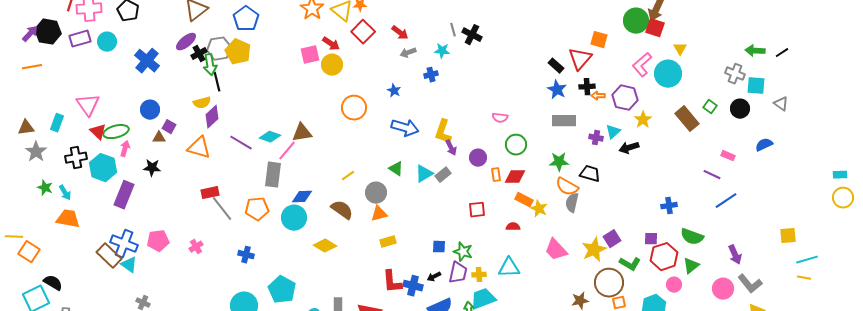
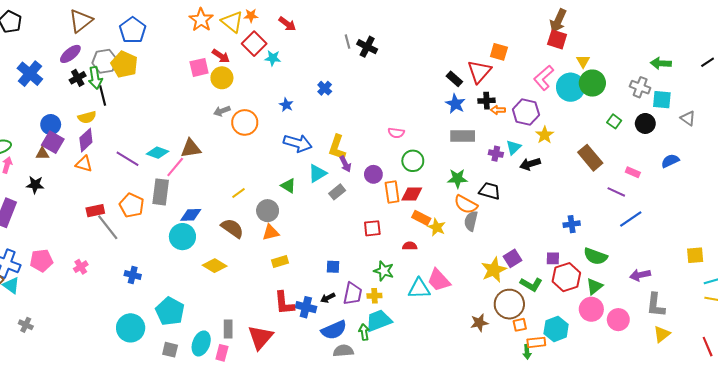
green circle: (636, 21) -> (592, 83), moved
red arrow: (400, 33) -> (287, 24), moved
cyan star: (442, 51) -> (273, 58), moved
gray arrow: (408, 53) -> (222, 111), moved
black line: (782, 53) -> (708, 62), moved
black cross: (199, 54) -> (78, 78), moved
blue cross: (431, 75) -> (325, 88), turned -32
blue circle: (150, 110) -> (51, 125), moved
purple diamond: (212, 117) -> (86, 140), moved
brown rectangle: (687, 119) -> (590, 158), moved
purple square: (169, 127) -> (53, 142), size x1.5
orange triangle: (199, 148) -> (84, 164), size x0.7
cyan triangle: (424, 174) -> (317, 173), moved
orange rectangle: (496, 175) -> (392, 192), size x1.5
orange pentagon: (257, 209) -> (132, 205), moved, turned 30
pink trapezoid: (556, 250) -> (439, 280), moved
green star: (463, 252) -> (384, 271), moved
purple arrow: (735, 255) -> (640, 275), turned 102
cyan triangle: (509, 268) -> (419, 288), moved
gray L-shape: (750, 284) -> (656, 305), turned 45
pink circle: (674, 285) -> (591, 309), moved, size x1.5
pink circle: (723, 289) -> (618, 320), moved

